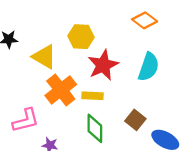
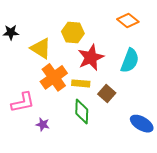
brown square: (135, 120) -> (107, 94), moved

